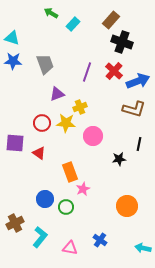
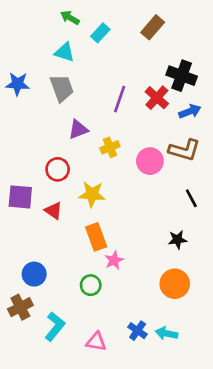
cyan triangle: (12, 38) -> (64, 52), moved
black cross: (122, 42) -> (182, 76), moved
blue arrow: (138, 81) -> (190, 111), size x0.7
yellow star: (66, 123) -> (92, 194), moved
pink circle: (93, 136) -> (150, 161), moved
black line: (139, 144) -> (191, 198), turned -40
black star: (119, 159) -> (177, 240), moved
blue circle: (45, 199) -> (34, 274), moved
cyan arrow: (143, 248) -> (166, 333), moved

